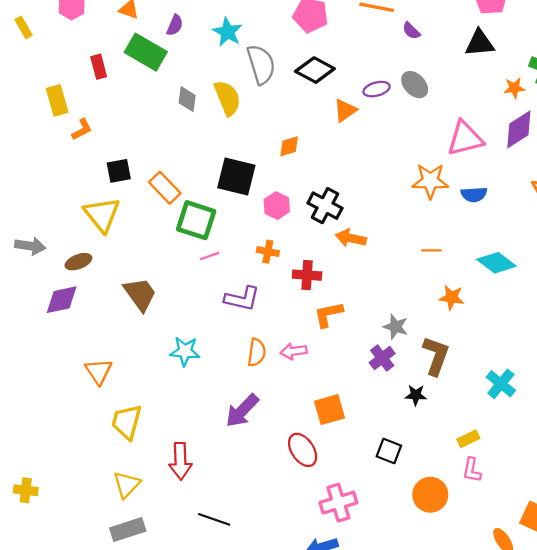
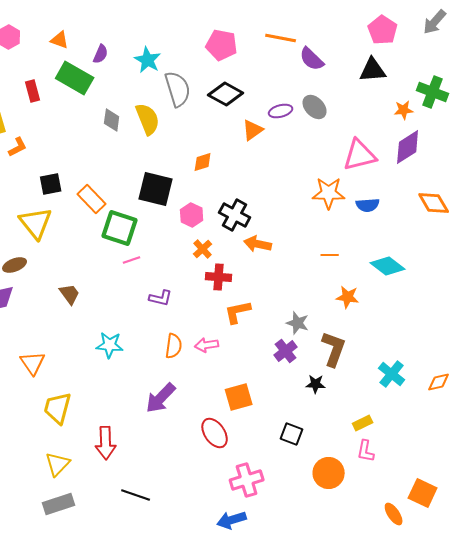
purple semicircle: (411, 31) -> (312, 59), size x1.5
orange cross: (268, 252) -> (203, 249), moved, turned 36
brown trapezoid: (140, 294) -> (70, 294), size x0.7
purple L-shape: (242, 299) -> (161, 298), size x0.7

